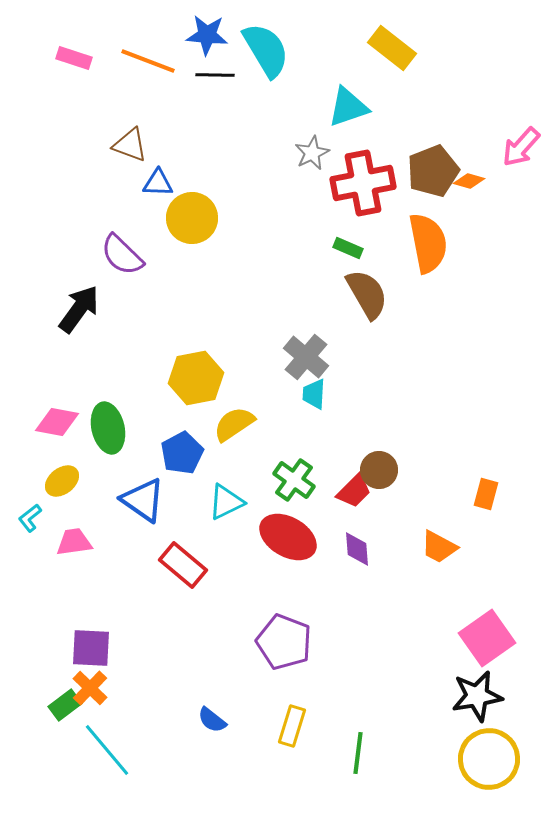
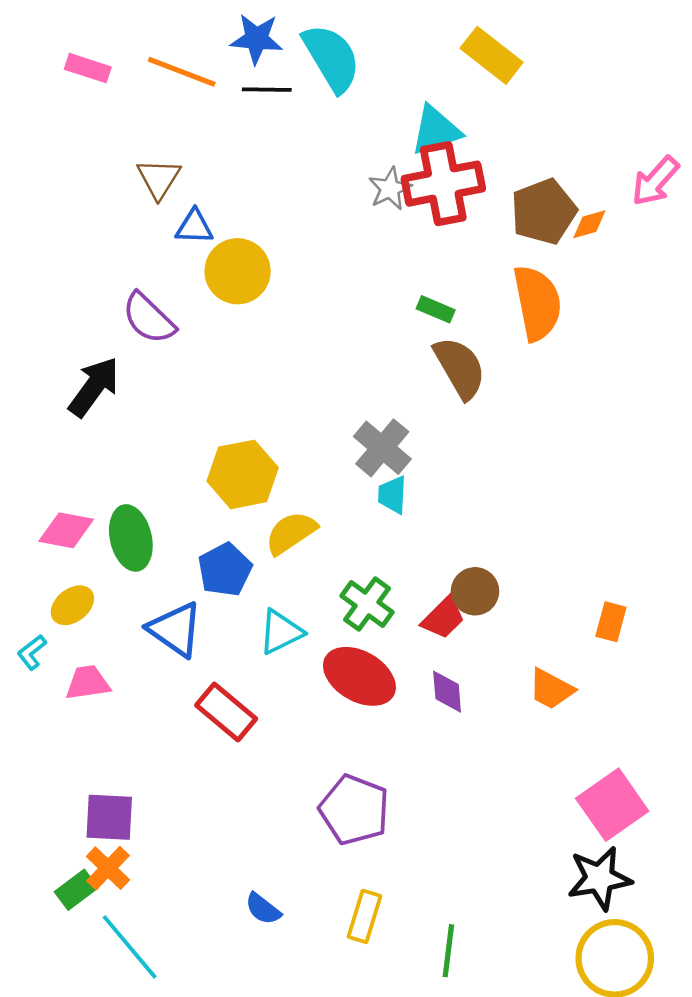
brown triangle: (130, 145) -> (159, 179), turned 42
orange diamond: (469, 181) -> (589, 224), turned -32
red cross: (363, 183) -> (443, 184), moved

